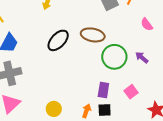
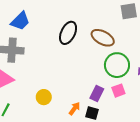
black ellipse: (58, 40) -> (68, 33), turned -35
pink square: (131, 92) -> (118, 91), moved

